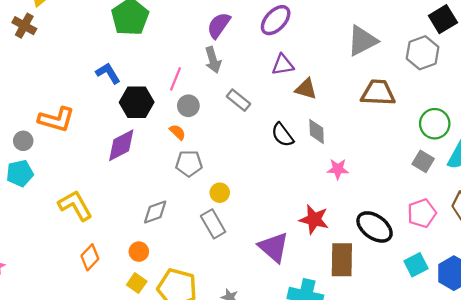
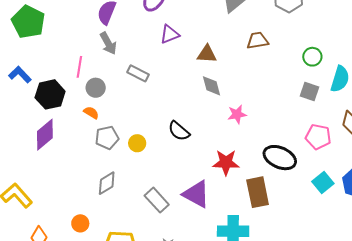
brown triangle: (306, 89) -> (207, 54), moved
brown trapezoid: (378, 93) -> (257, 41), size x0.7
green circle: (435, 124) -> (312, 57), size x0.7
black semicircle: (282, 135) -> (179, 131), moved
yellow circle: (220, 193) -> (137, 143), moved
gray diamond: (155, 212) -> (107, 183), moved
pink pentagon: (422, 213) -> (318, 137), turned -30
gray rectangle: (213, 224) -> (157, 200), moved

